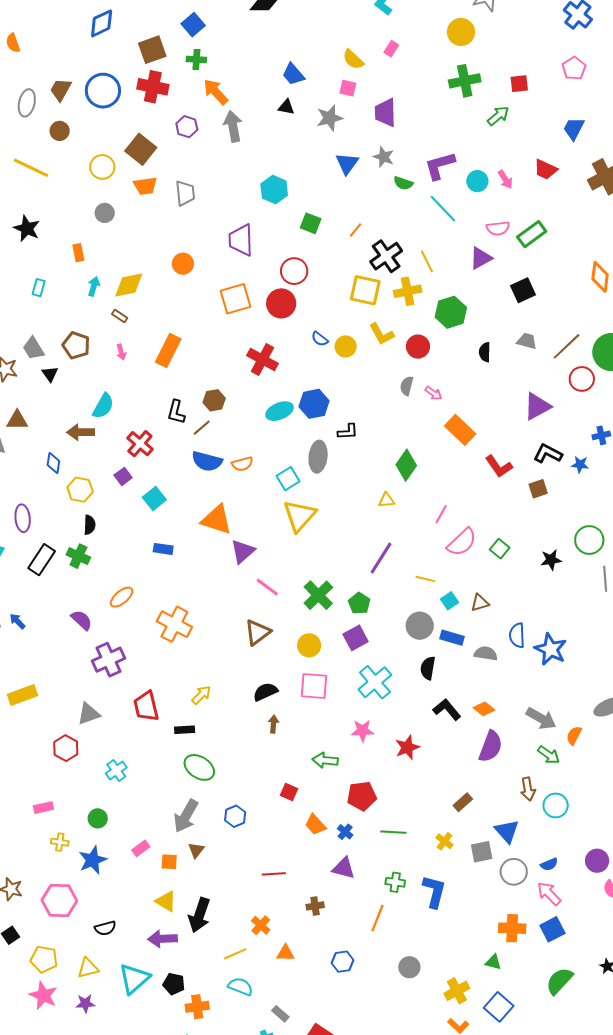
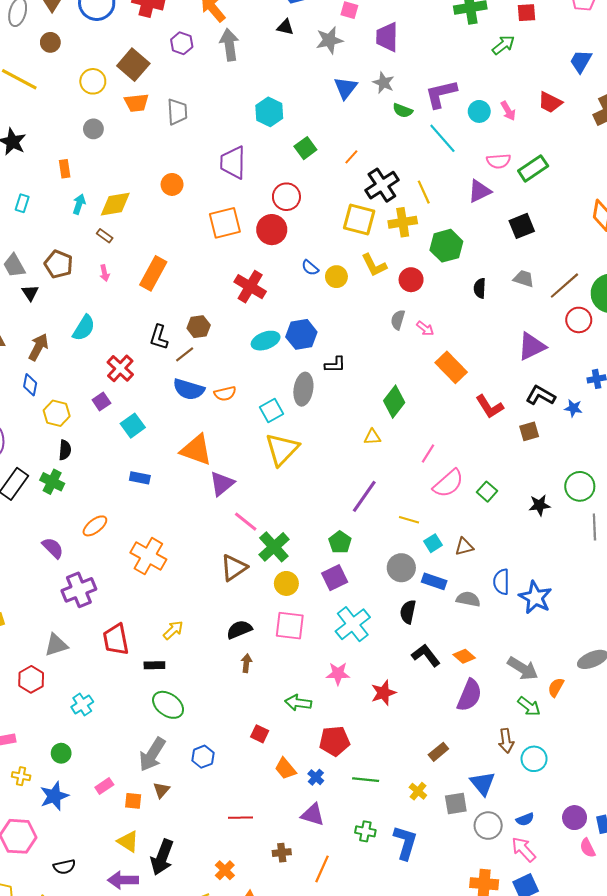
green square: (311, 223) -> (305, 148), turned 30
brown arrow: (81, 432) -> (38, 347), moved, turned 116
green cross: (318, 595) -> (274, 547), moved
orange line: (378, 918) -> (322, 869), moved

